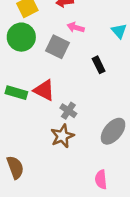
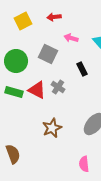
pink arrow: (76, 27) -> (71, 38), moved
green circle: (21, 37) -> (16, 61), moved
gray cross: (68, 111) -> (58, 87), moved

